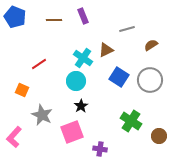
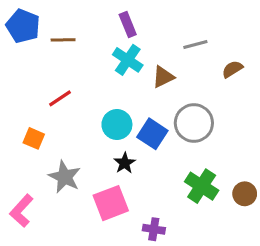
brown line: (54, 20) -> (63, 40), moved
cyan cross: (83, 58) -> (128, 60), moved
blue square: (119, 77) -> (152, 134), moved
gray circle: (150, 80) -> (194, 123), moved
brown circle: (159, 136) -> (245, 194), moved

